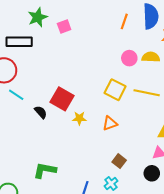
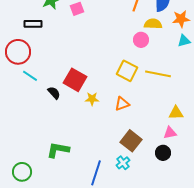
black rectangle: (19, 42) -> (33, 24), size x0.7
yellow semicircle: (151, 57) -> (153, 24), moved
brown square: (119, 161) -> (131, 141), size x1.5

